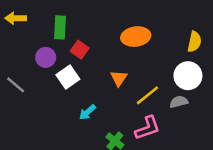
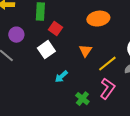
purple circle: (46, 57) -> (16, 35), moved
pink L-shape: (147, 128) -> (107, 89), turned -35

